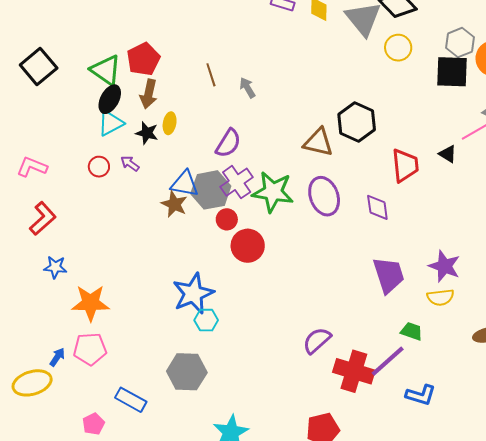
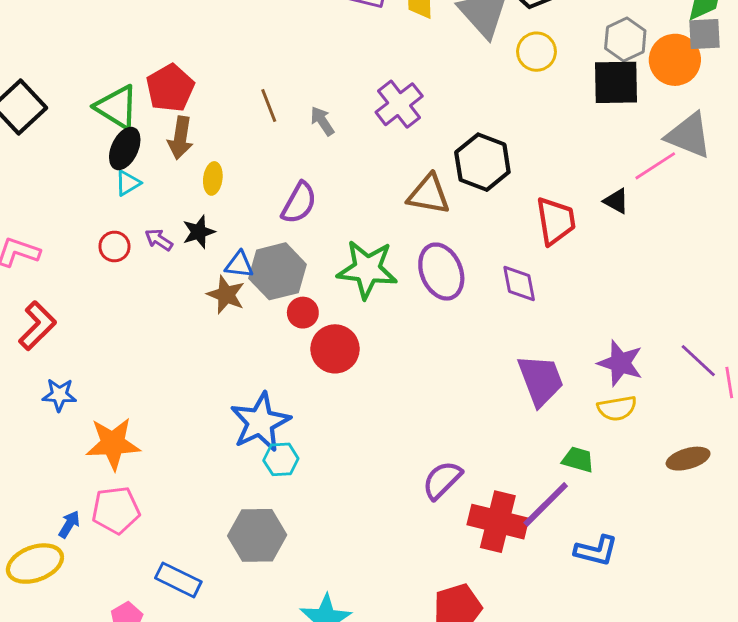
cyan triangle: (111, 123) -> (128, 183), size x0.7
black star: (147, 133) -> (199, 232), moved, turned -30
purple cross: (237, 182) -> (399, 104), moved
blue triangle: (185, 184) -> (239, 265), size x0.7

